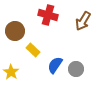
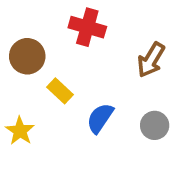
brown arrow: (83, 21) -> (151, 60), moved
gray circle: (76, 69) -> (155, 125), moved

